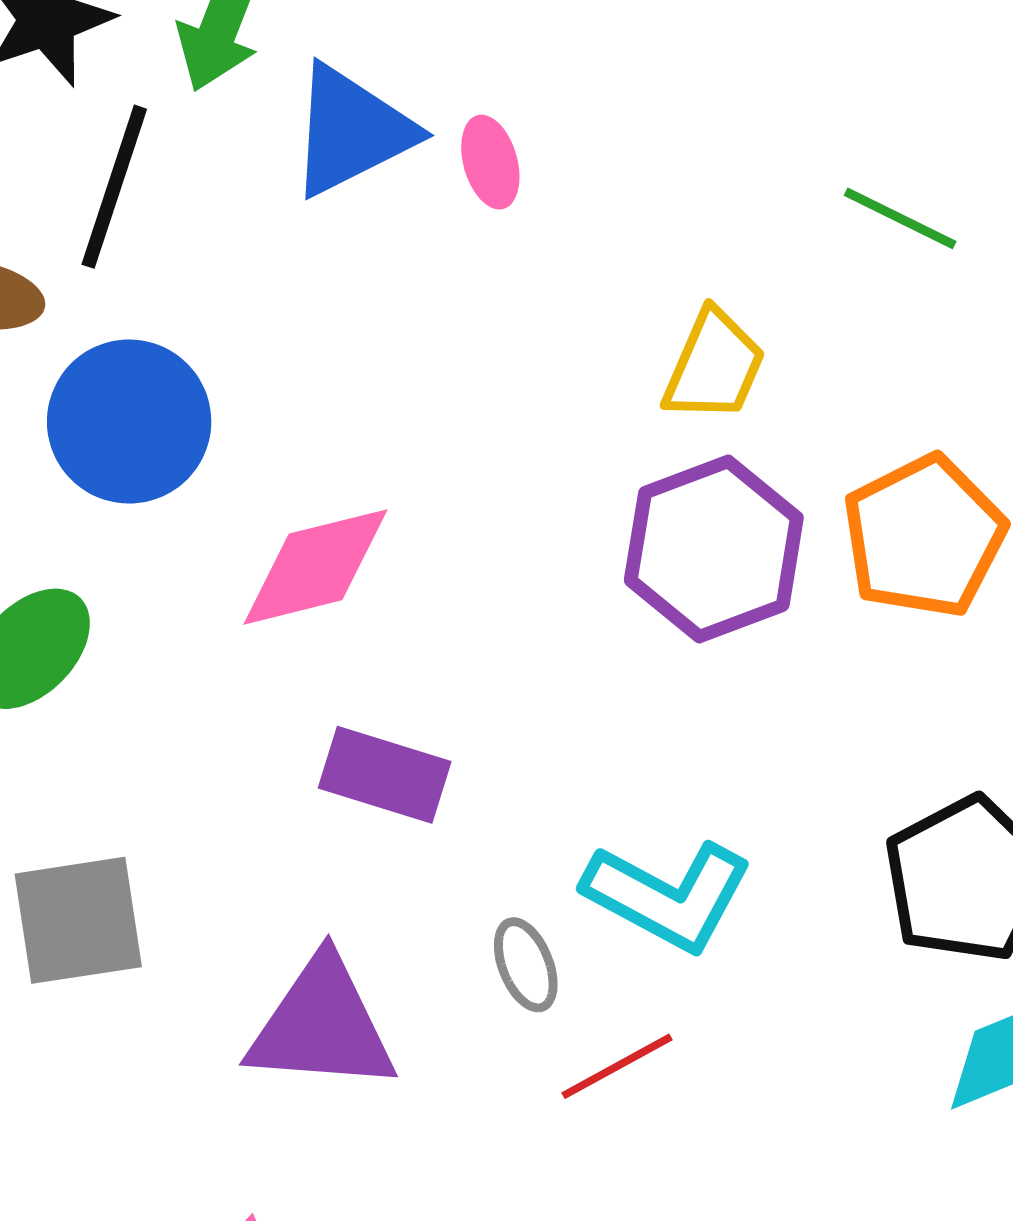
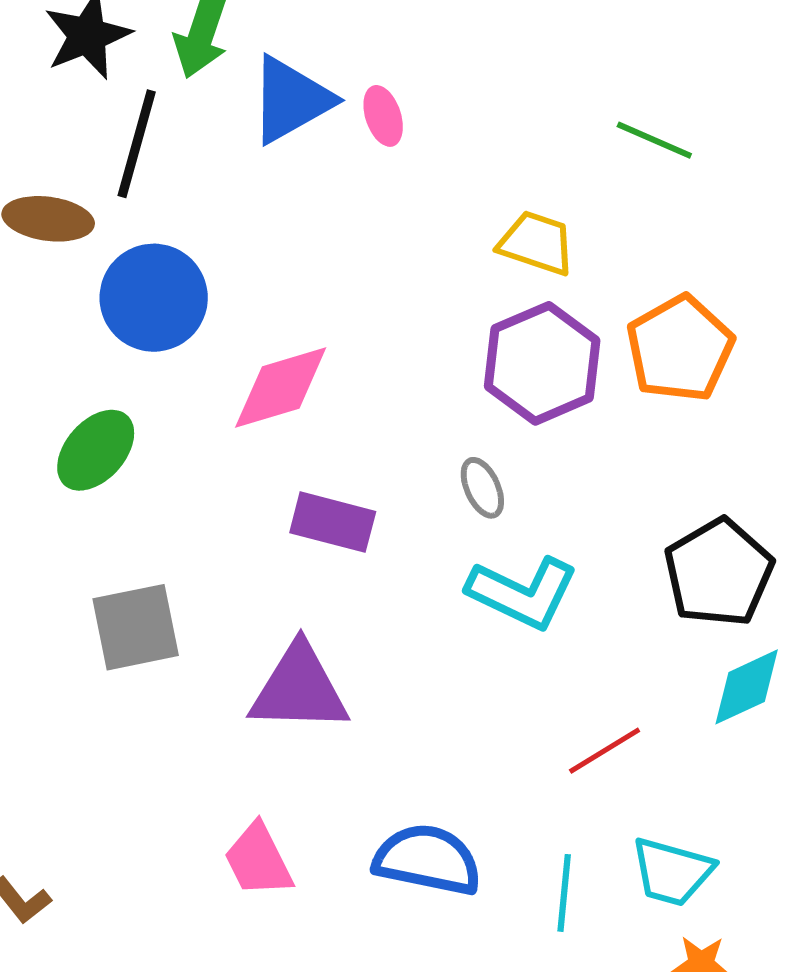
yellow trapezoid: (714, 366) -> (537, 243), turned -92
gray ellipse: (526, 965) -> (482, 488), moved
red line: (617, 1066) -> (605, 751), moved

